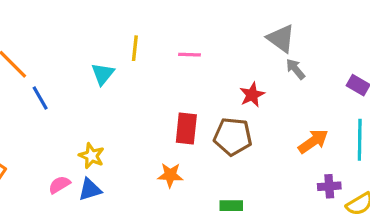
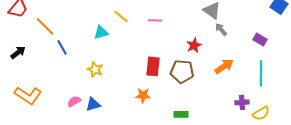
yellow line: (135, 48) -> (121, 16), turned -56
cyan triangle: (103, 74) -> (101, 32), turned 35
orange arrow: (313, 141) -> (224, 66), moved
yellow star: (92, 156) -> (95, 69), moved

